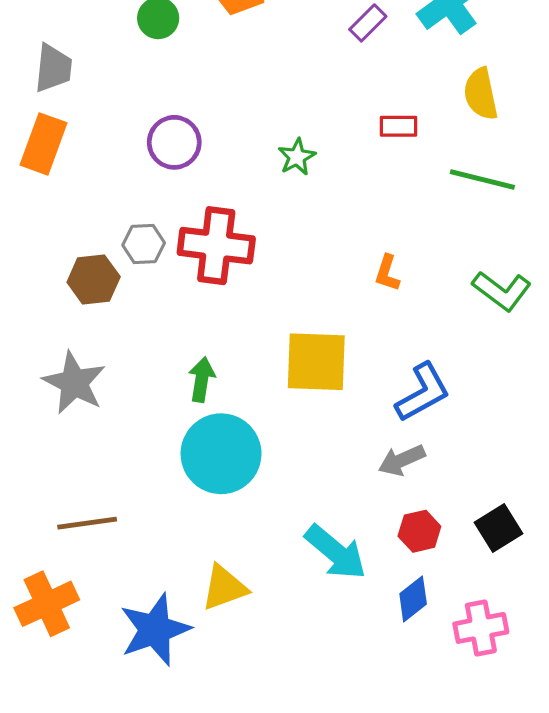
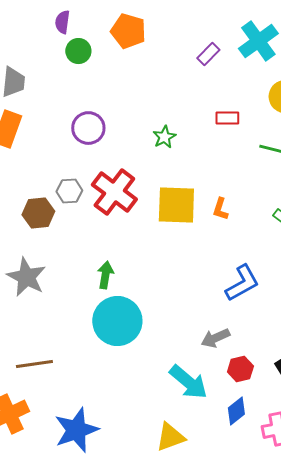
red cross: (216, 246) -> (114, 192), turned 30
yellow square: (316, 362) -> (176, 205), moved
gray arrow: (402, 460) -> (215, 338), moved
yellow triangle: (224, 588) -> (170, 437), moved

